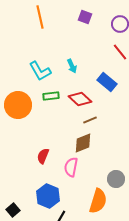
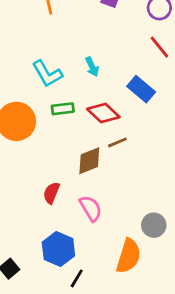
brown diamond: (83, 143) -> (89, 161), moved
pink semicircle: (71, 167) -> (91, 208), turned 138

